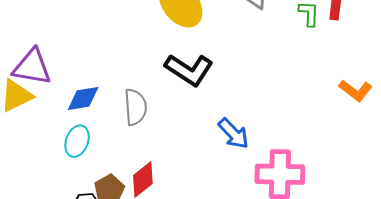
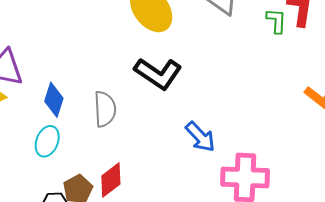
blue diamond: (83, 99) -> (54, 100), turned -64

